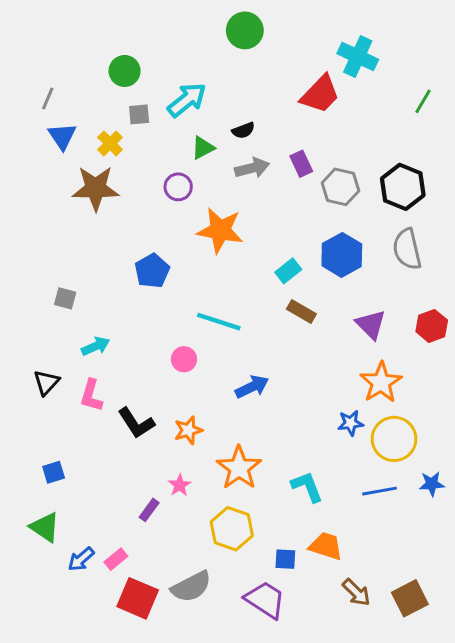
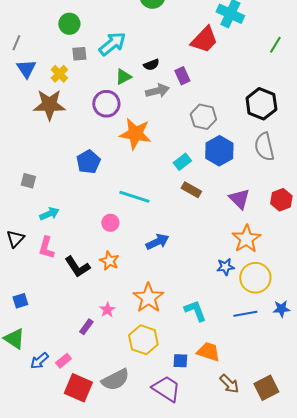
purple rectangle: (301, 164) -> (182, 76), moved
purple circle: (178, 187) -> (106, 104), size x1.4
gray hexagon: (340, 187) -> (203, 117), moved
orange star: (188, 430) -> (109, 261), moved, turned -30

